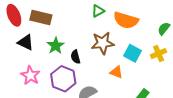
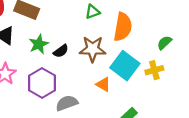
orange semicircle: (126, 20) -> (123, 27), turned -105
cyan square: (133, 53) -> (125, 66), size x1.4
black semicircle: (76, 57) -> (61, 51), moved, turned -120

